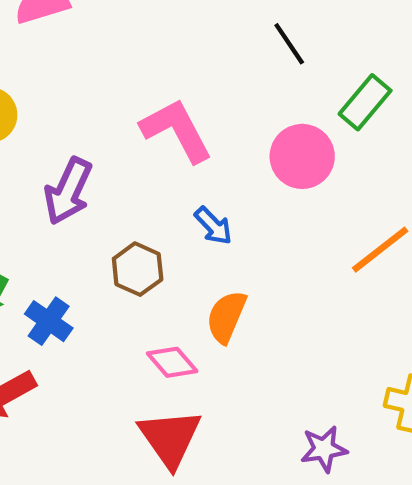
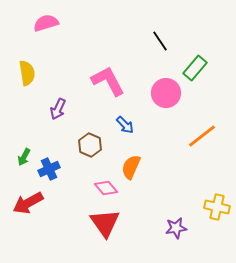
purple arrow: (68, 191) -> (58, 109), size x0.7
blue cross: (49, 321) -> (49, 169), turned 30

